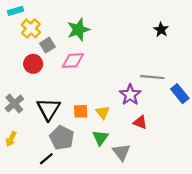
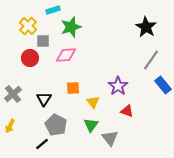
cyan rectangle: (15, 11) -> (53, 10), moved
black star: (161, 30) -> (146, 27), size x1.5
gray square: (47, 45) -> (43, 41), turned 32
gray line: (152, 77) -> (151, 60), moved, turned -60
black triangle: (49, 109) -> (44, 99), size x0.7
orange square: (81, 111) -> (73, 88), moved

